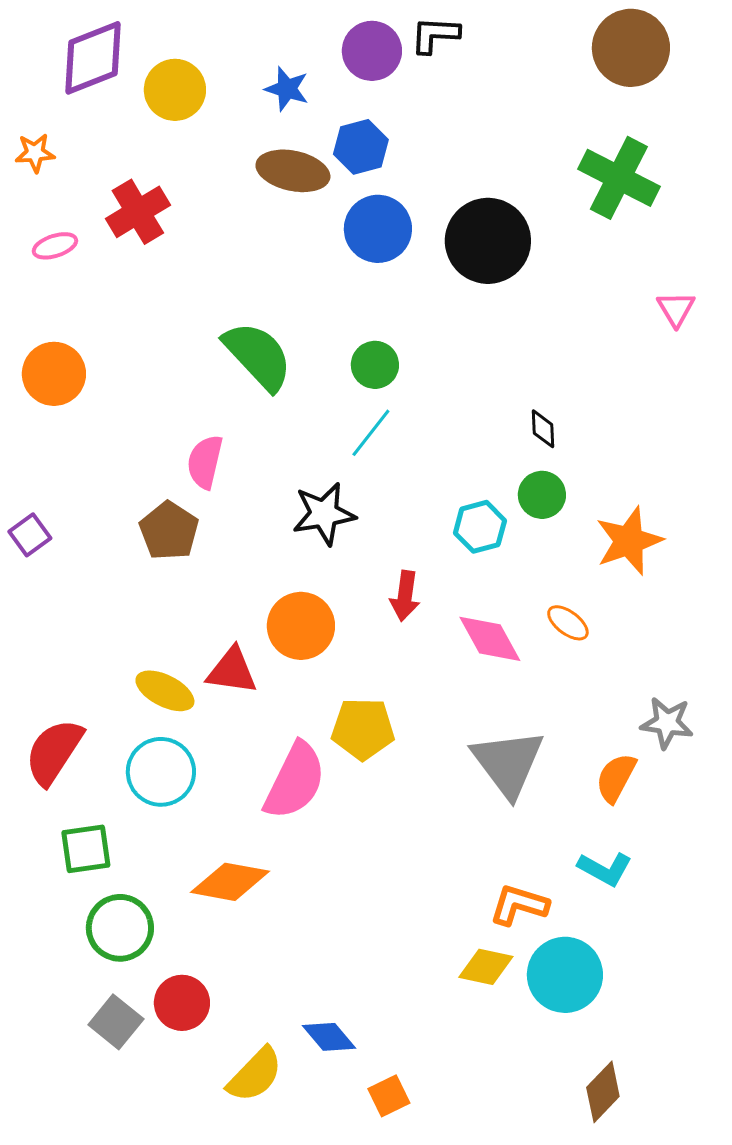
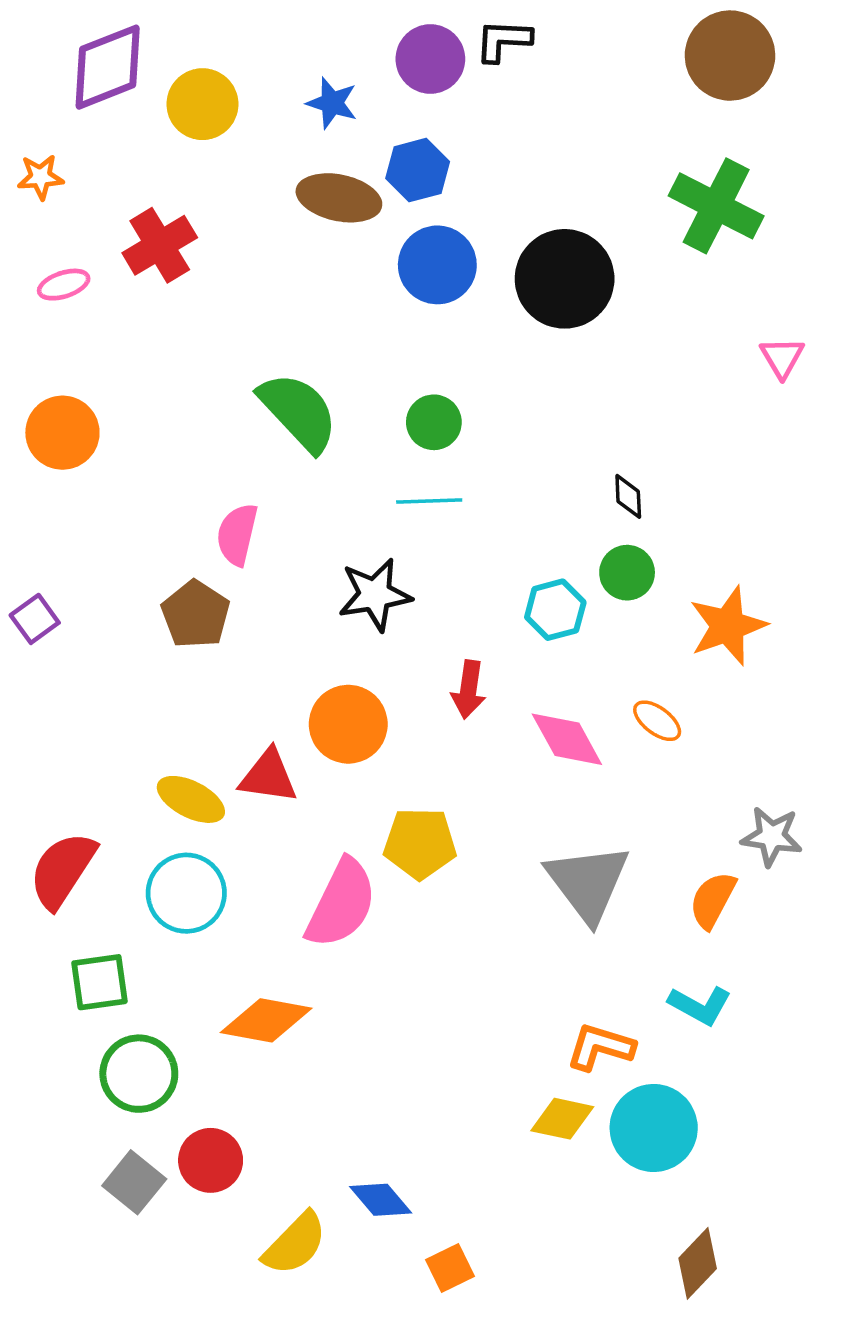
cyan line: (371, 433) -> (429, 501), turned 50

